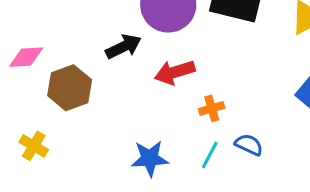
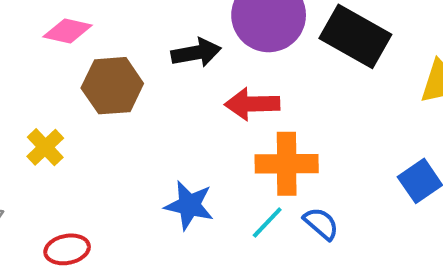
orange cross: (212, 108) -> (287, 164), size x1.8

